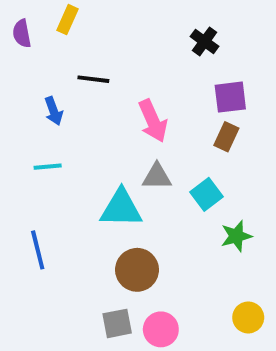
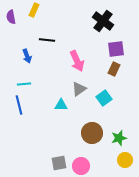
black cross: (205, 41) -> (103, 21), size x1.5
gray triangle: (157, 176) -> (79, 89), turned -35
cyan triangle: (121, 208) -> (61, 105), size x0.6
green star: (236, 236) -> (119, 138), moved
blue line: (38, 250) -> (19, 105), moved
brown circle: (137, 270) -> (92, 133), moved

